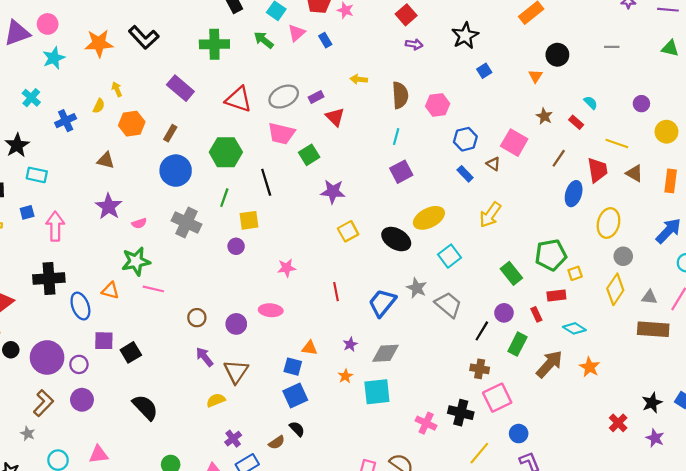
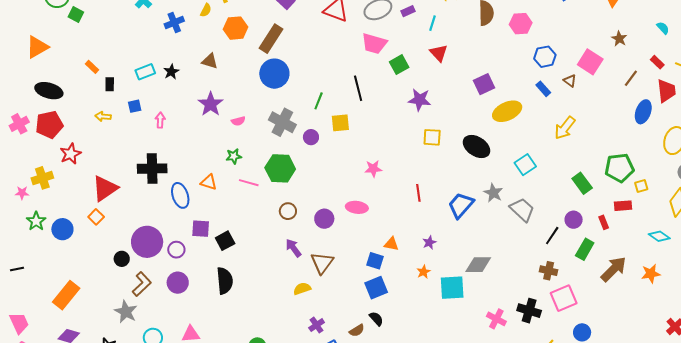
red triangle: (335, 117) -> (439, 53), moved
red rectangle: (576, 122) -> (657, 62), moved
brown rectangle: (170, 133) -> (271, 39), size x1.8
cyan line: (396, 137) -> (433, 23), moved
black star: (17, 145) -> (171, 72), moved, size x0.7
green hexagon: (226, 152) -> (280, 168), moved
cyan rectangle: (37, 175) -> (145, 72), turned -36
yellow ellipse: (429, 218) -> (507, 111), moved
pink arrow: (55, 226) -> (160, 120), size x0.6
yellow square: (348, 231) -> (432, 137), turned 30
purple circle: (236, 246) -> (311, 137), moved
green star: (136, 261) -> (234, 156), size x0.6
cyan diamond: (574, 328) -> (659, 236), moved
black circle: (11, 350) -> (122, 259), moved
gray diamond: (386, 353) -> (478, 265), moved
orange star: (590, 367) -> (651, 274), turned 30
black semicircle: (145, 407) -> (225, 281), moved, turned 36
gray star: (28, 434) -> (126, 312), size x1.6

